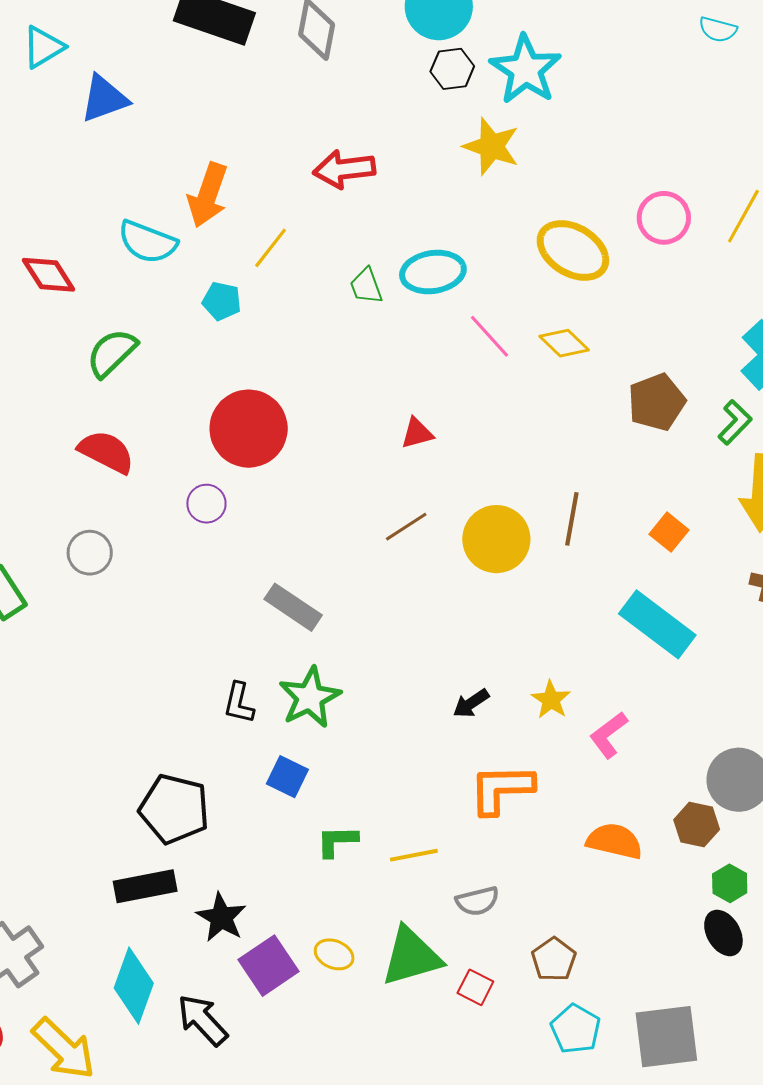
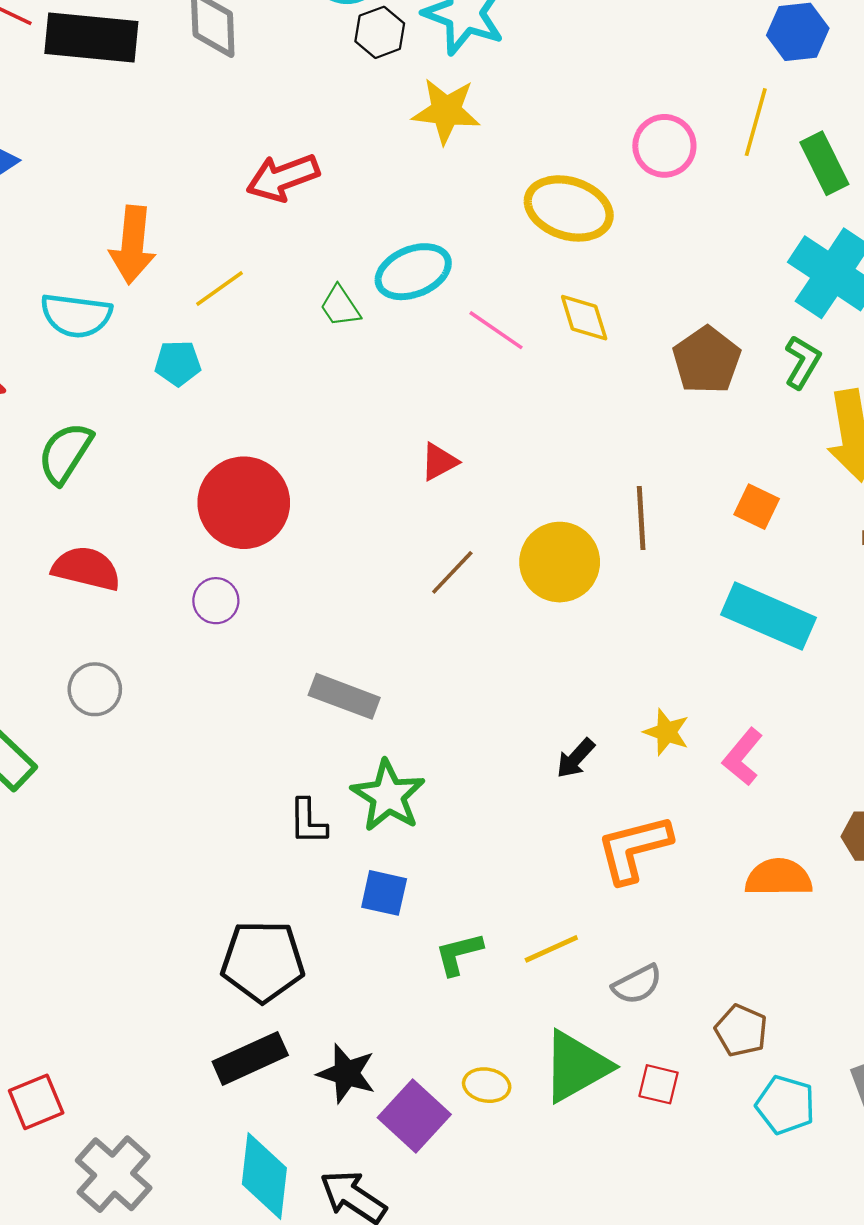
yellow line: (271, 248) -> (220, 288), turned 30
yellow diamond: (564, 343) -> (584, 318), turned 42

